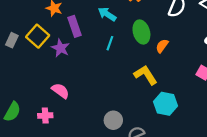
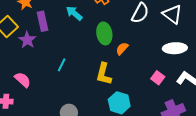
cyan line: (110, 43) -> (62, 65), moved
yellow L-shape: (146, 75) -> (104, 74), turned -140

